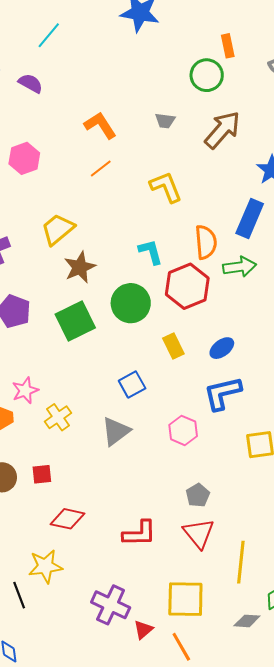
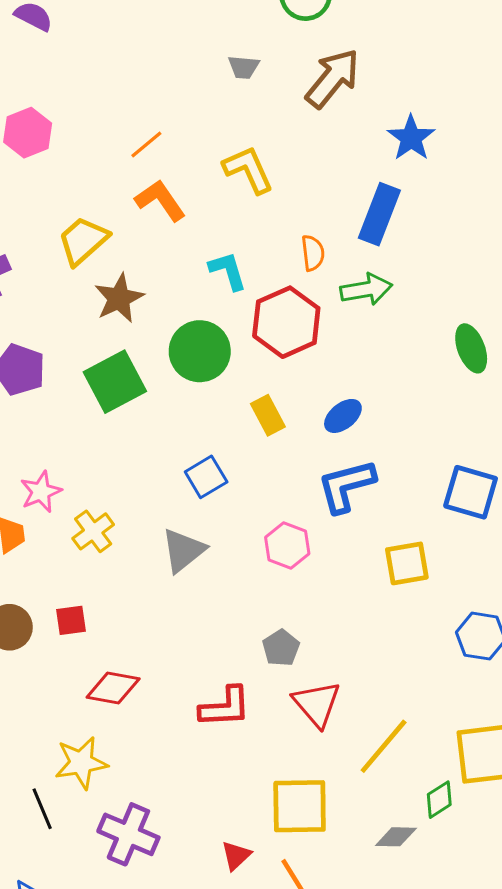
orange L-shape: (100, 125) -> (160, 200), moved
orange semicircle: (206, 242) -> (313, 253), size x0.7
gray pentagon: (198, 495) -> (281, 648), moved
yellow line: (241, 562) -> (384, 746), turned 36
purple cross: (111, 605) -> (128, 834), moved

